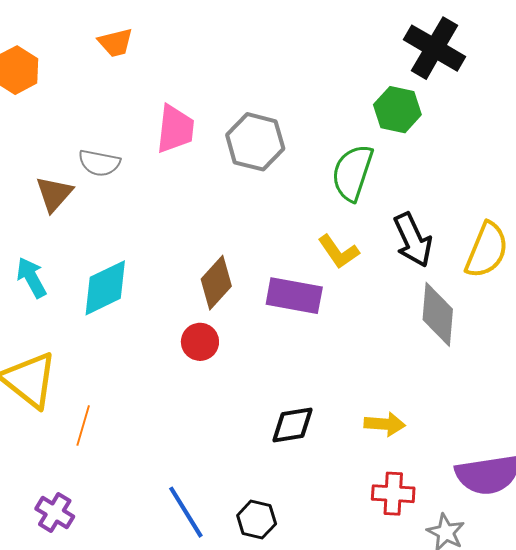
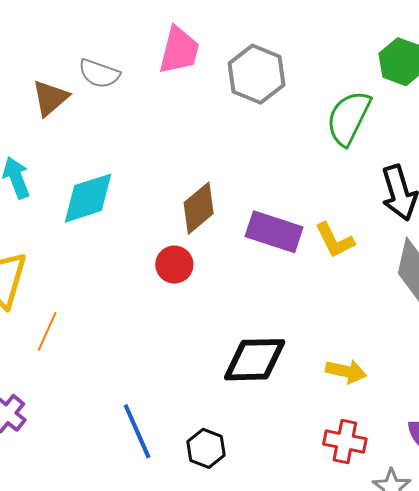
yellow L-shape: (338, 252) -> (335, 240), moved
black diamond: (293, 425) -> (255, 360), size x1.4

